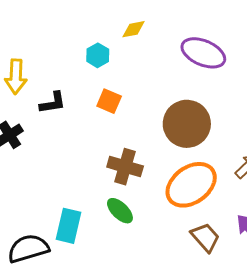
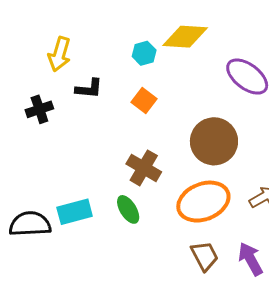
yellow diamond: (133, 29) -> (185, 37), size x1.8
cyan rectangle: (69, 226) -> (75, 212), turned 48

